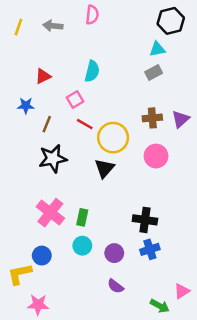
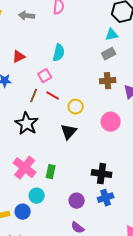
brown cross: (152, 118) -> (108, 81), moved
brown line: (47, 124) -> (34, 96), moved
yellow circle: (113, 138) -> (76, 107), size x0.6
black star: (53, 158) -> (27, 124), turned -30
cyan circle: (82, 246) -> (37, 196), moved
blue circle: (42, 256) -> (23, 212), moved

